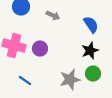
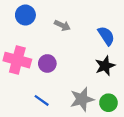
green circle: (93, 74) -> (108, 103), moved
blue line: (25, 81) -> (42, 100), moved

